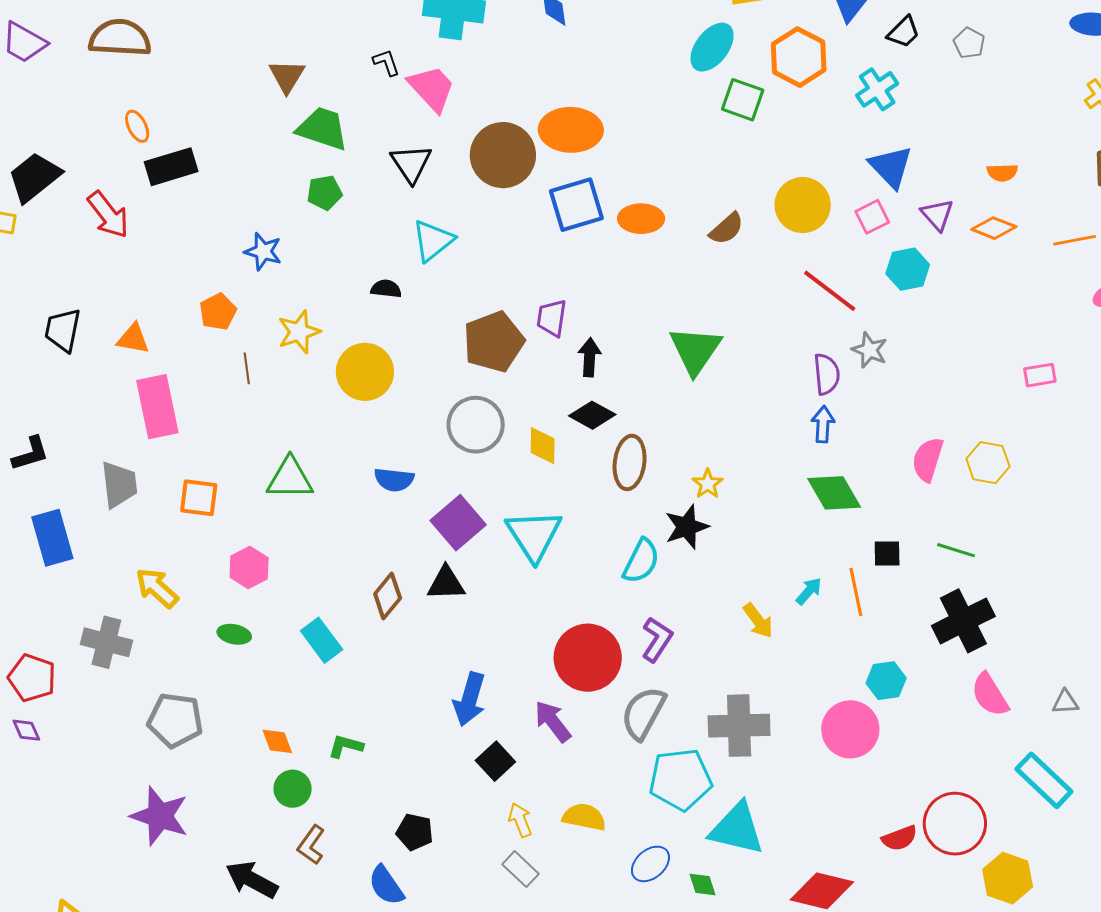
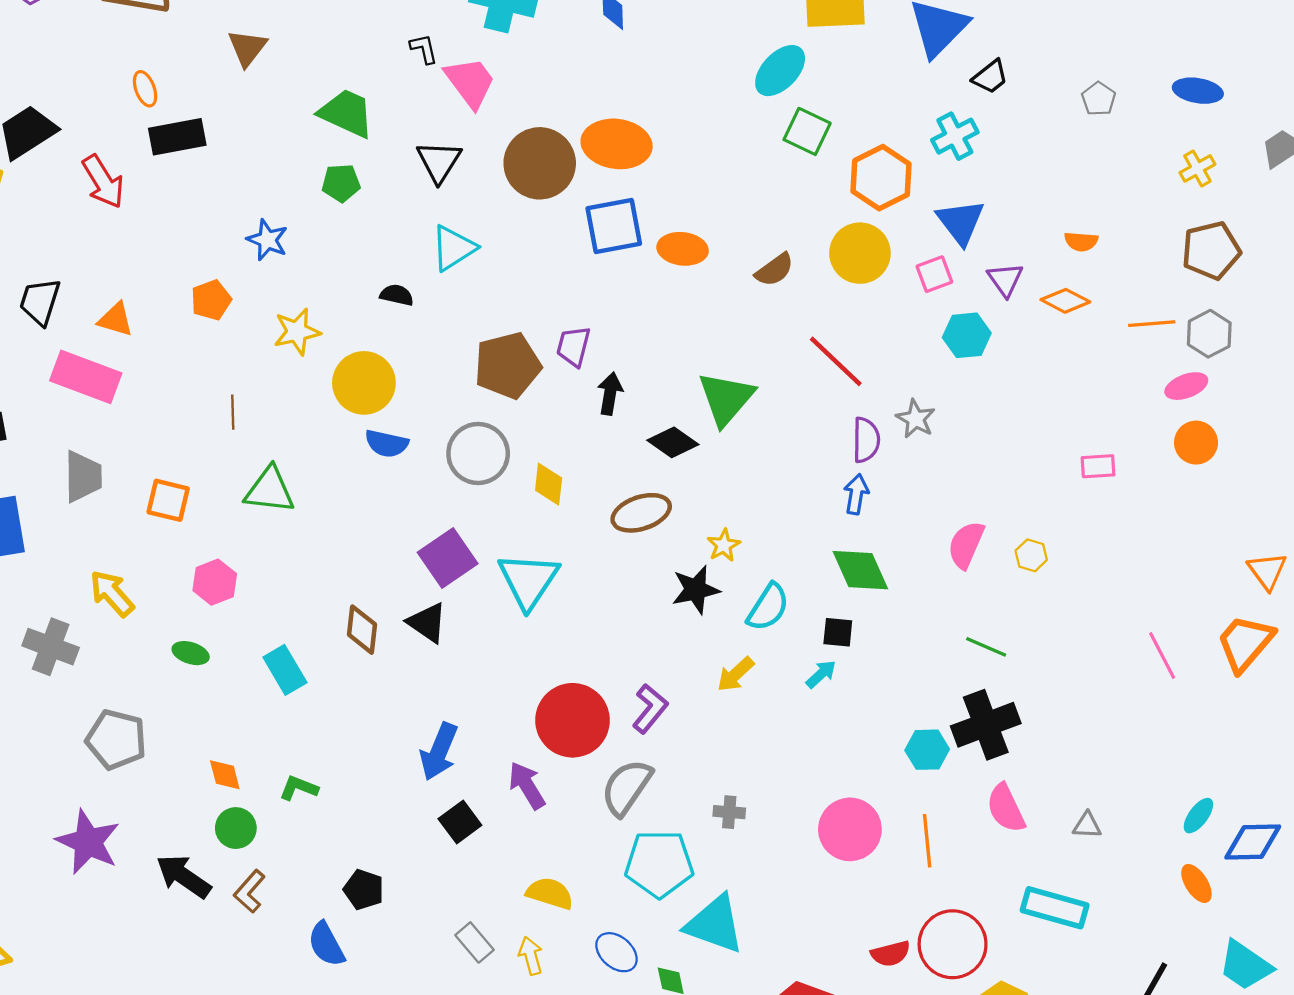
gray pentagon: (969, 43) -> (1099, 99), moved
orange hexagon: (799, 57) -> (881, 178), moved
brown triangle: (287, 76) -> (247, 48), moved
red line: (830, 291) -> (836, 361), moved
brown line: (247, 368) -> (233, 412), moved
pink rectangle: (157, 407) -> (86, 377), moved, turned -64
black diamond: (592, 415) -> (673, 442), moved
brown ellipse: (630, 462) -> (641, 513), turned 58
yellow hexagon: (988, 463) -> (1031, 555), size x0.7
blue semicircle: (394, 480) -> (387, 444), moved
black square: (887, 553) -> (838, 632), moved
cyan semicircle: (641, 561) -> (768, 607), moved
black triangle: (446, 583) -> (427, 623), turned 30
orange line: (856, 592) -> (927, 841), moved
brown diamond: (388, 596) -> (362, 630), turned -39
yellow arrow: (758, 621) -> (735, 674), moved, turned 78
cyan hexagon: (886, 681) -> (927, 750), moved
gray cross: (739, 726) -> (729, 812), size x0.5
cyan rectangle: (1044, 780) -> (1055, 908), turned -34
yellow arrow: (520, 820) -> (531, 956), moved
blue ellipse: (650, 864) -> (616, 952), turned 75
black arrow: (252, 880) -> (184, 876), moved

